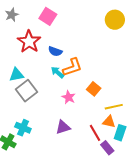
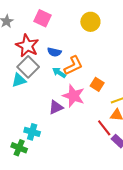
yellow circle: (115, 20) -> (90, 22), moved
gray square: (27, 91) -> (28, 67), moved
pink star: (69, 97) -> (73, 96), size x1.6
purple triangle: (63, 127) -> (56, 107), moved

